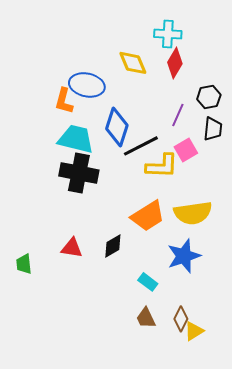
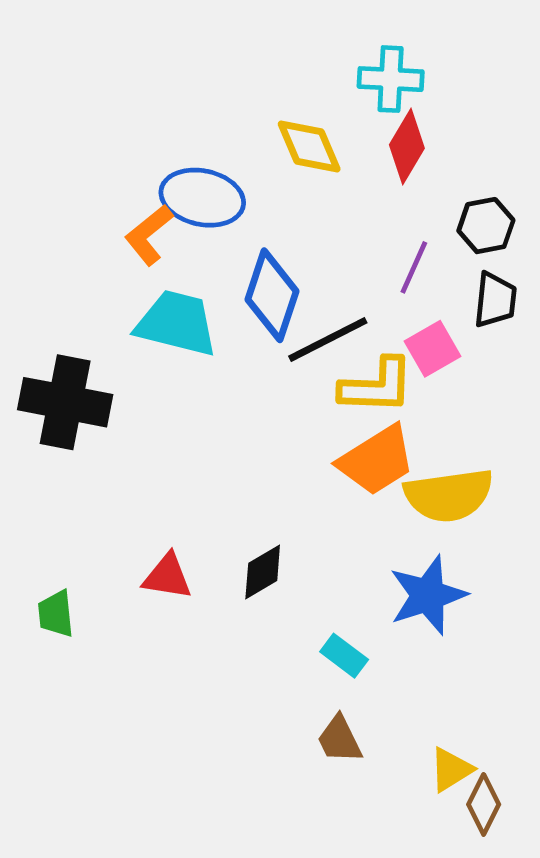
orange L-shape: (64, 101) -> (149, 235), turned 36
black cross: (79, 173) -> (65, 402), moved
orange trapezoid: (148, 216) -> (377, 460), moved
brown diamond: (181, 319) -> (484, 804), moved

